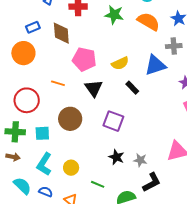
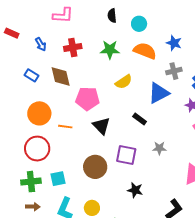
blue rectangle: (33, 27) -> (32, 75), turned 64
orange circle: (23, 53) -> (39, 113), moved
yellow semicircle: (120, 63) -> (124, 82), moved
brown circle: (70, 119) -> (95, 167), moved
gray star: (140, 160) -> (159, 148), moved

